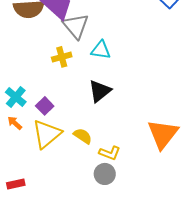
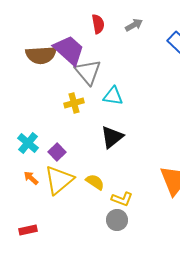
orange arrow: (15, 123) -> (31, 178), moved

